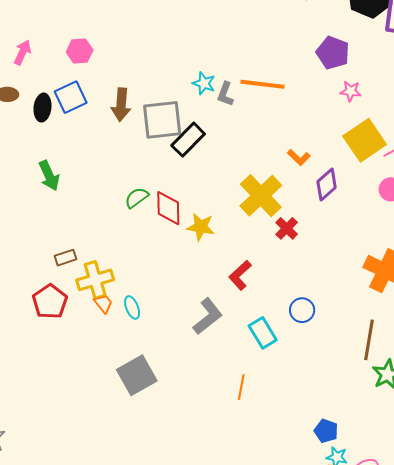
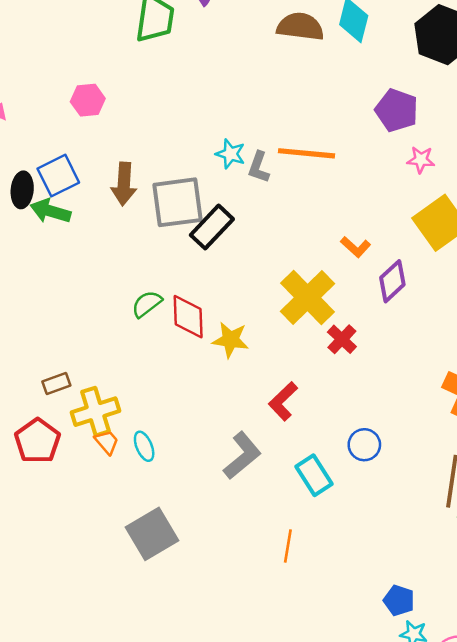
pink hexagon: (80, 51) -> (88, 100), moved
green arrow: (49, 176) -> (50, 211), moved, turned 132

